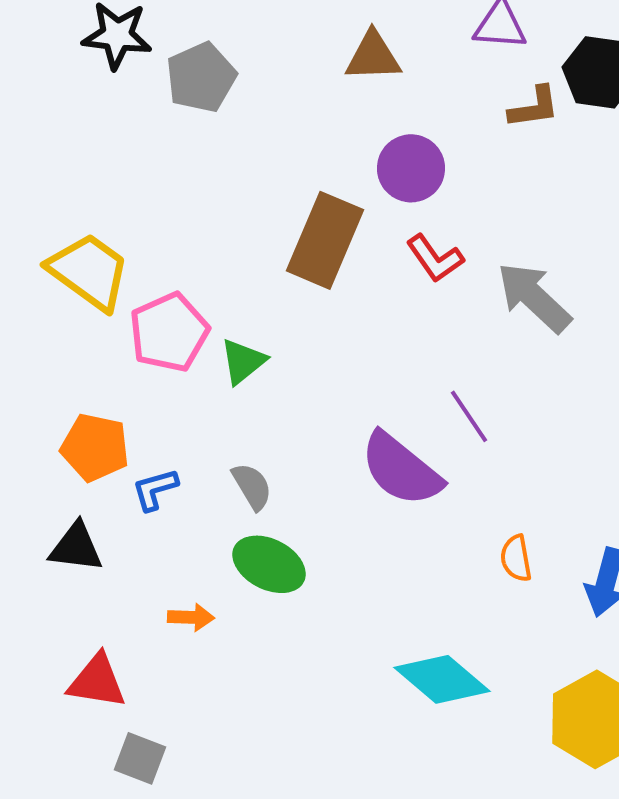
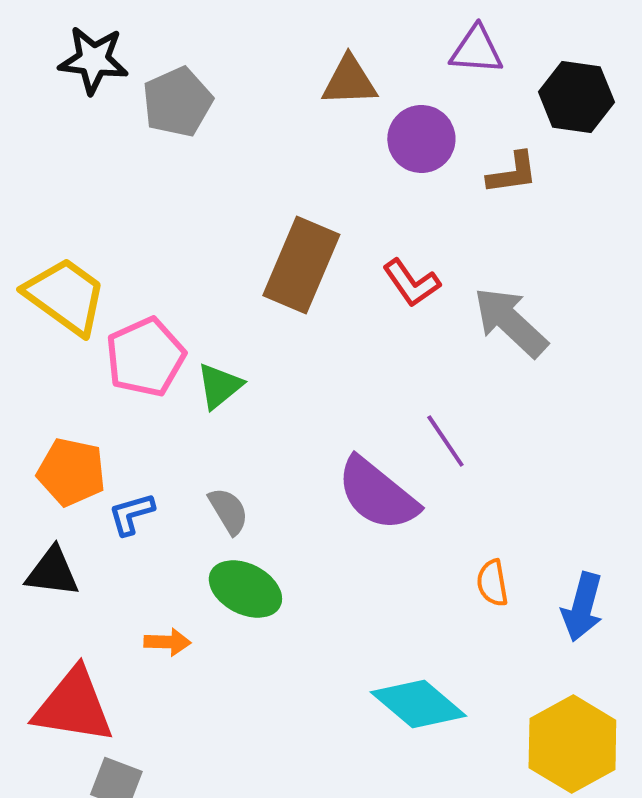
brown L-shape: (534, 107) -> (512, 173), moved
purple circle: (411, 168) -> (421, 139), moved
red triangle: (97, 681) -> (73, 706), size x1.4

